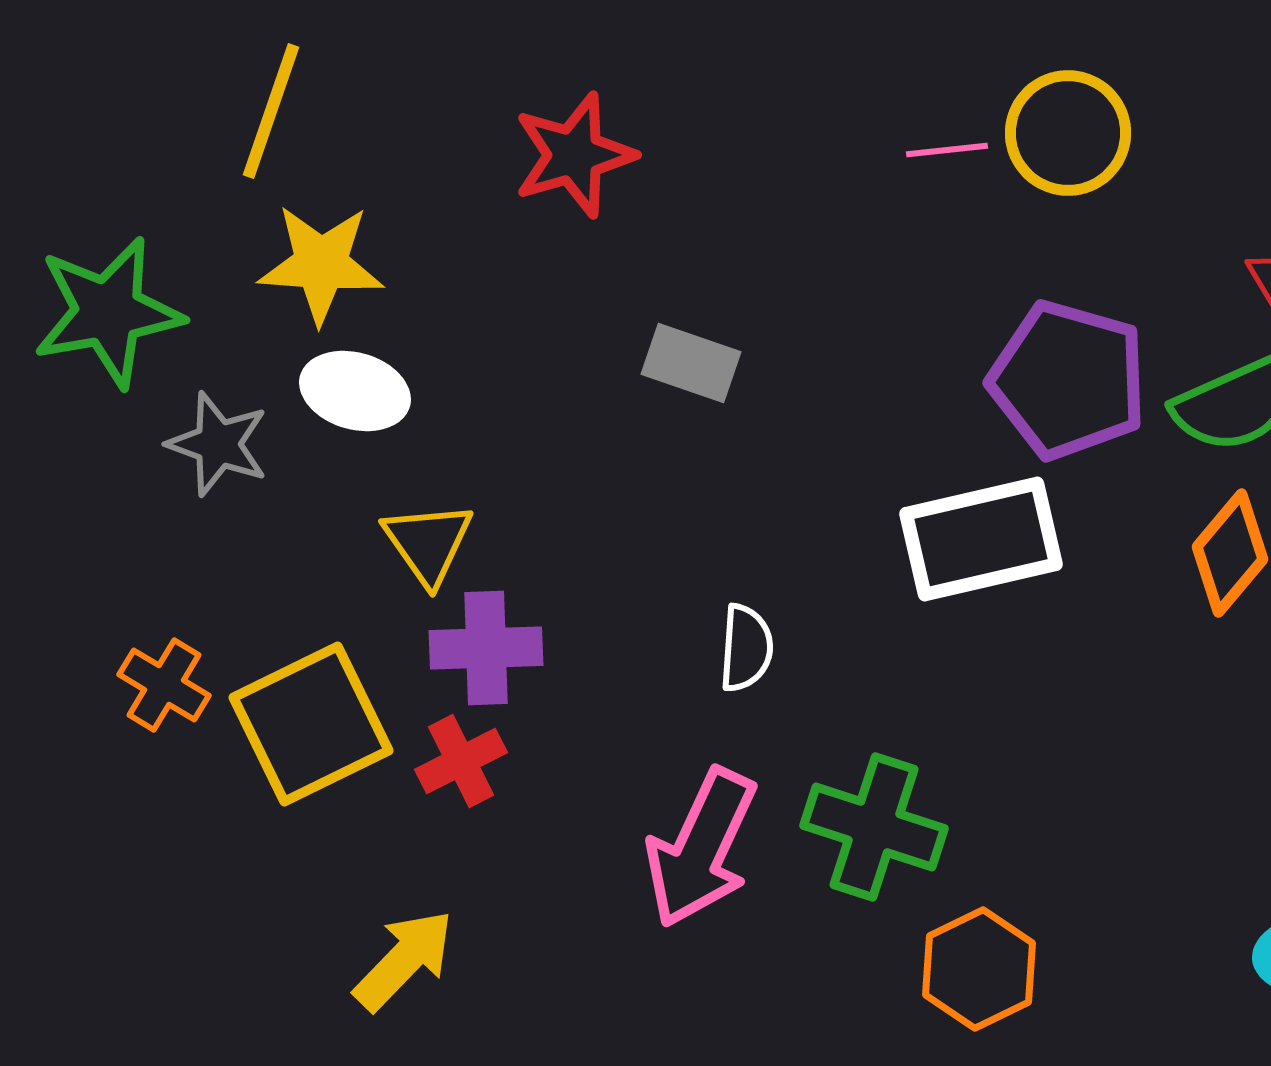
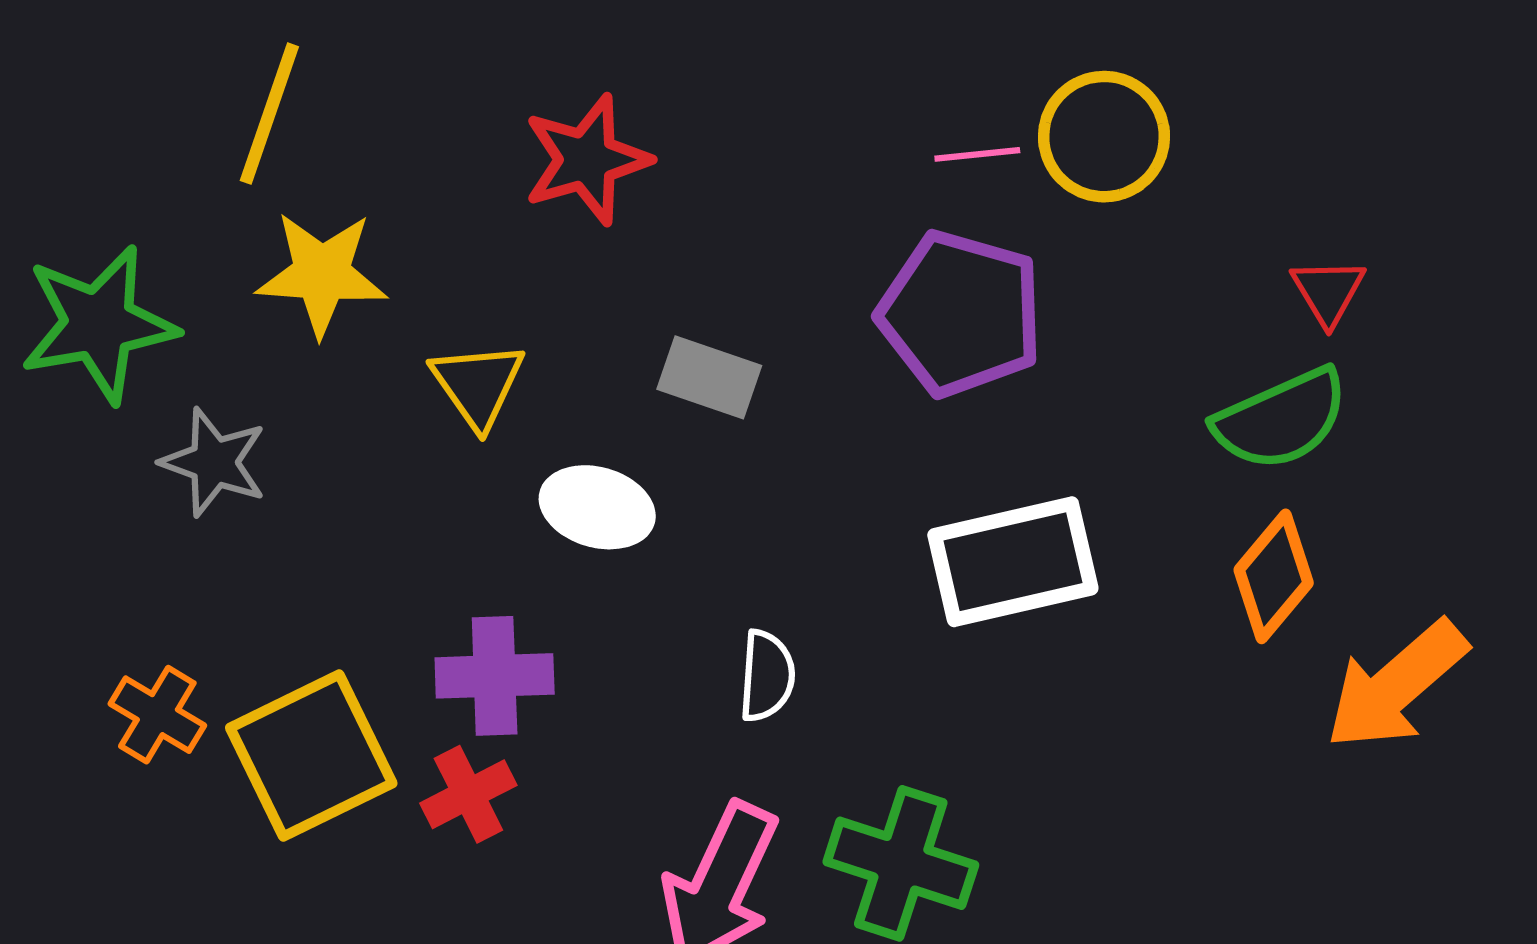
purple pentagon: (1068, 380) -> (961, 314), moved
white ellipse: (355, 391) -> (597, 507), moved
yellow triangle: (428, 543) -> (478, 385), moved

